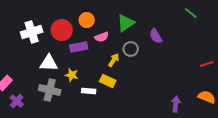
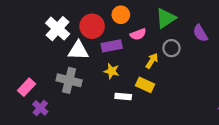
white cross: (32, 32) -> (58, 29), turned -30
white triangle: (49, 63) -> (78, 50), moved
yellow star: (72, 75) -> (112, 71), moved
gray cross: (50, 90) -> (69, 80), moved

